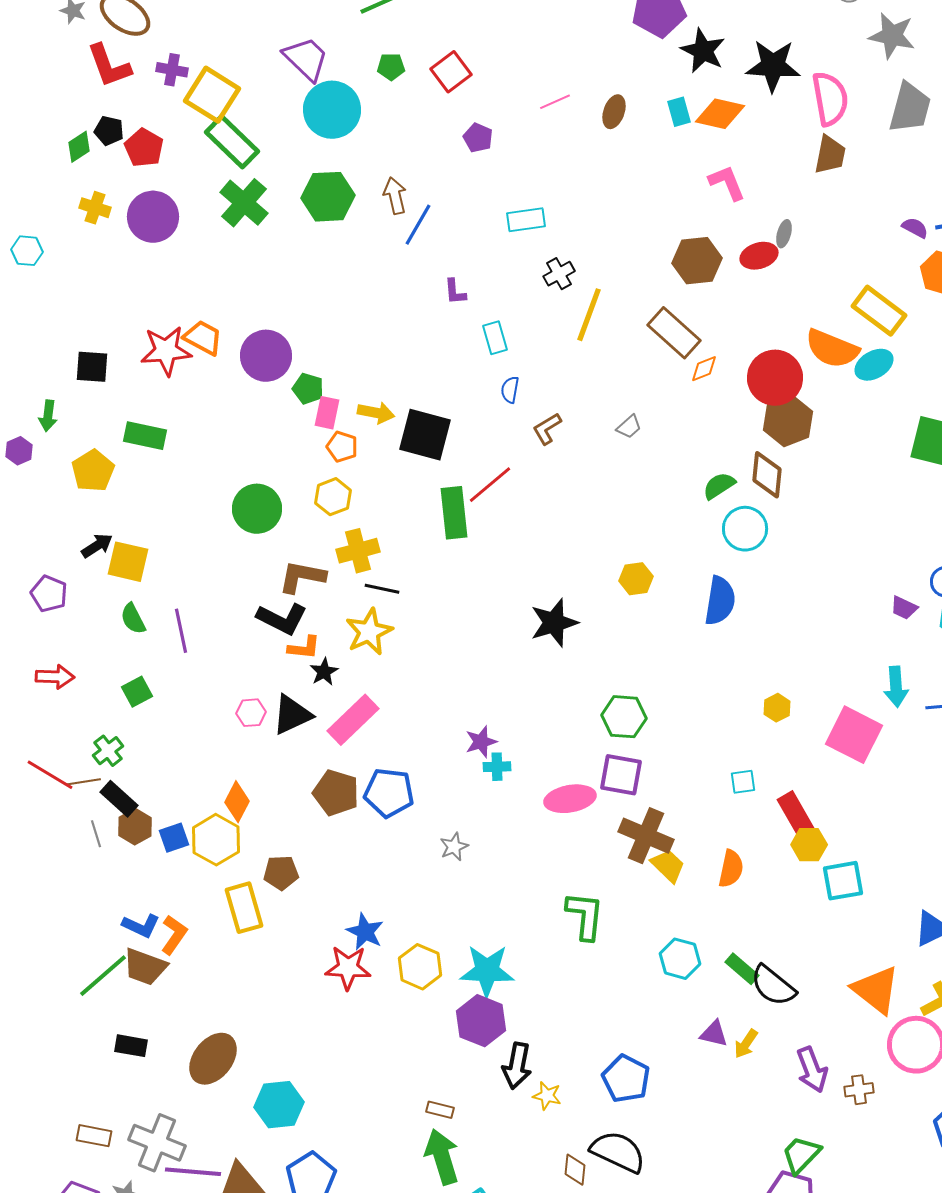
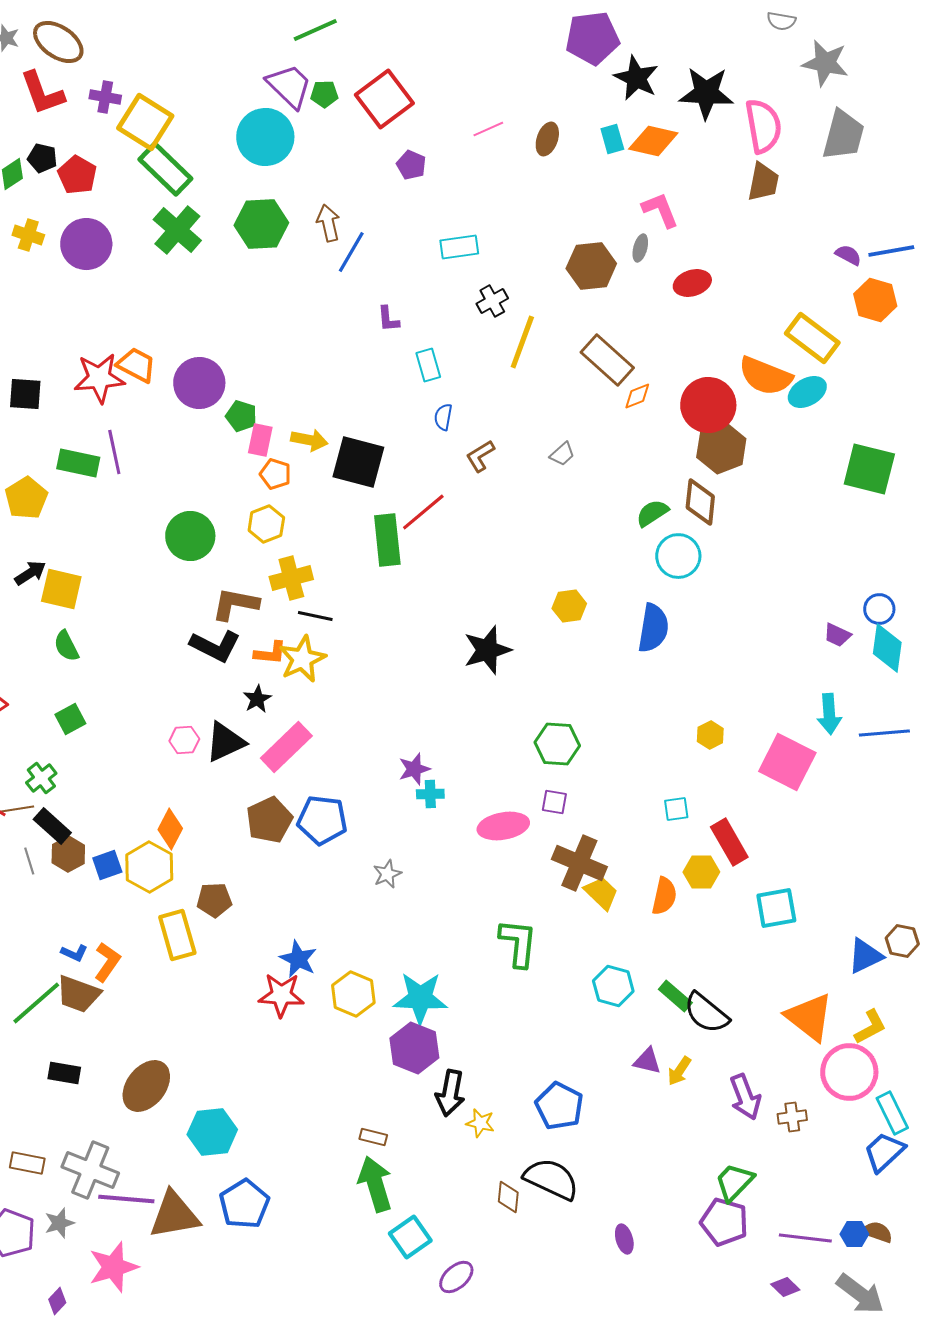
purple trapezoid: (306, 59) -> (289, 86), moved
red square: (451, 72) -> (384, 99), size x1.4
gray ellipse: (784, 234) -> (640, 248), moved
brown hexagon: (697, 261) -> (591, 266), moved
purple line: (181, 631) -> (114, 452), moved
orange L-shape: (304, 648) -> (270, 653), moved
purple square: (621, 775) -> (554, 802), size x0.6
brown pentagon: (336, 793) -> (269, 820), turned 30
yellow hexagon: (809, 845) -> (701, 872), moved
blue L-shape: (141, 926) -> (74, 953), size x0.7

